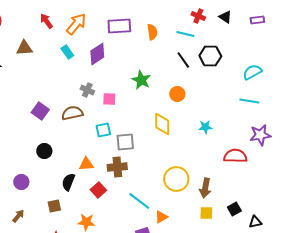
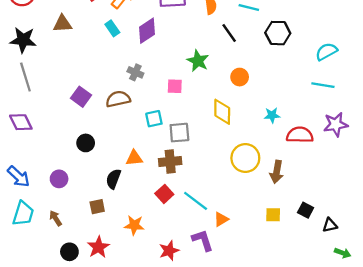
black line: (183, 60) -> (229, 33), moved
pink square: (109, 99) -> (175, 86), moved
red semicircle: (235, 156) -> (300, 135), moved
yellow circle: (176, 179) -> (245, 158), moved
brown arrow: (205, 188) -> (277, 172), moved
red square: (98, 190) -> (164, 194), moved
black square: (234, 209) -> (306, 210), turned -32
brown arrow: (18, 216) -> (56, 218), turned -72

